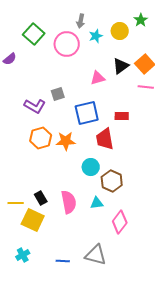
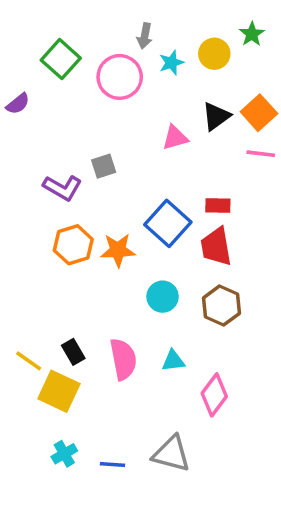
blue square: (87, 113) -> (168, 223), moved, turned -35
red trapezoid: (105, 139) -> (216, 247), moved
brown hexagon: (112, 181) -> (221, 306), moved
yellow line: (16, 203) -> (29, 361), turned 35
cyan cross: (23, 255) -> (64, 454), moved

